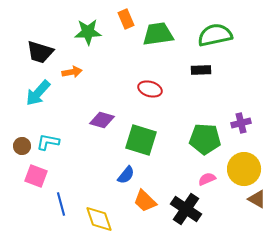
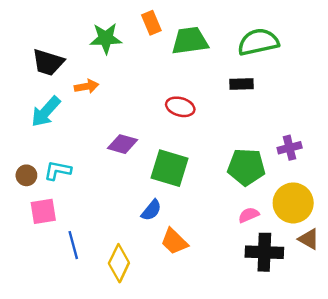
pink square: (36, 176) -> (43, 211), turned -30
black cross: (186, 209) -> (264, 252), moved, turned -32
yellow diamond: (99, 219) -> (119, 263), turned 44

